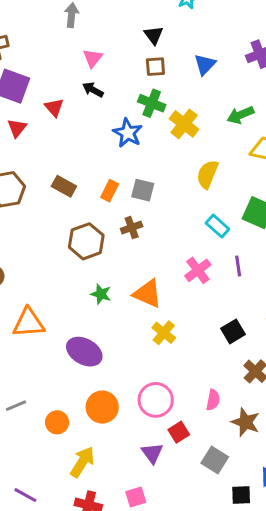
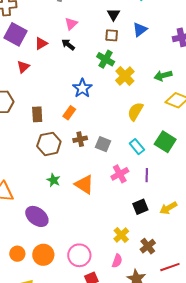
blue triangle: (205, 64) -> (140, 30), moved
red triangle: (54, 107) -> (41, 43), moved, turned 32
red triangle: (17, 128) -> (23, 67), moved
blue star: (128, 133) -> (82, 88), moved
brown rectangle: (64, 186) -> (37, 114), moved, turned 49
gray square: (143, 190) -> (103, 144), moved
black square: (233, 331) -> (140, 207), moved
yellow cross: (164, 333) -> (121, 235), moved
orange circle: (57, 422) -> (17, 254), moved

